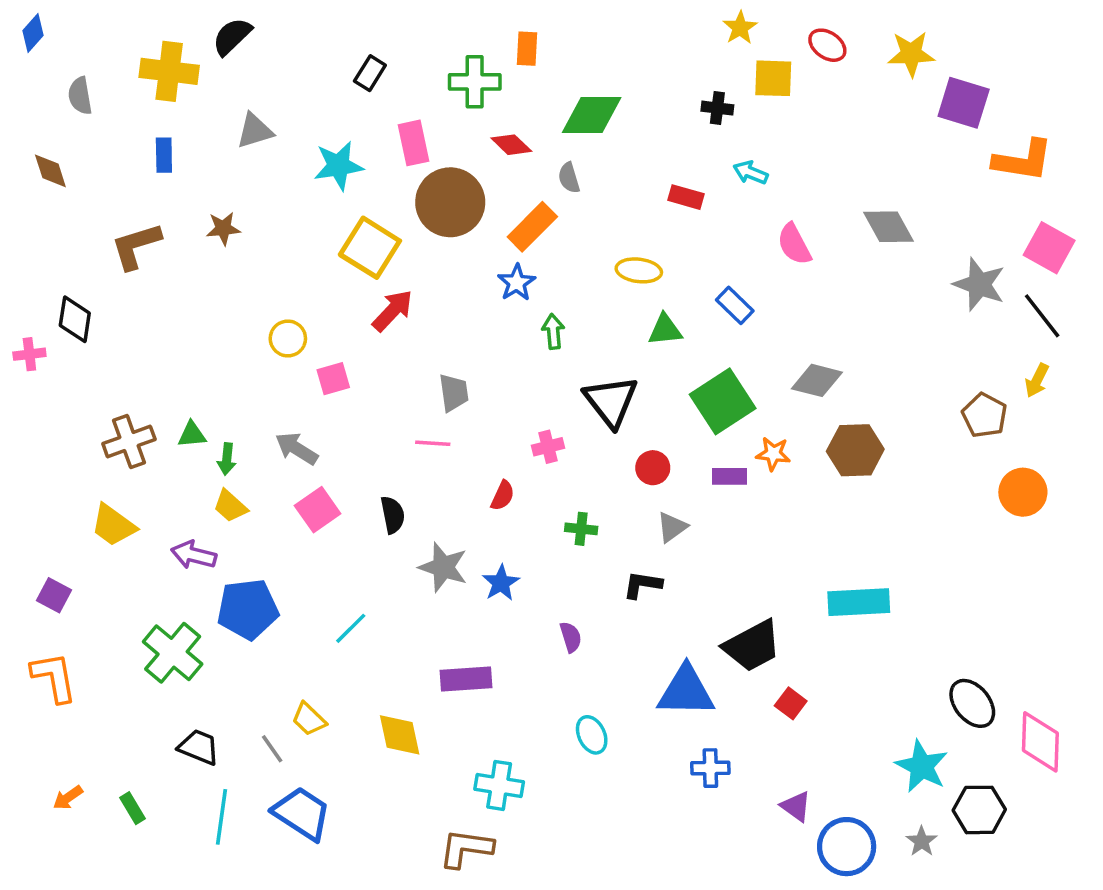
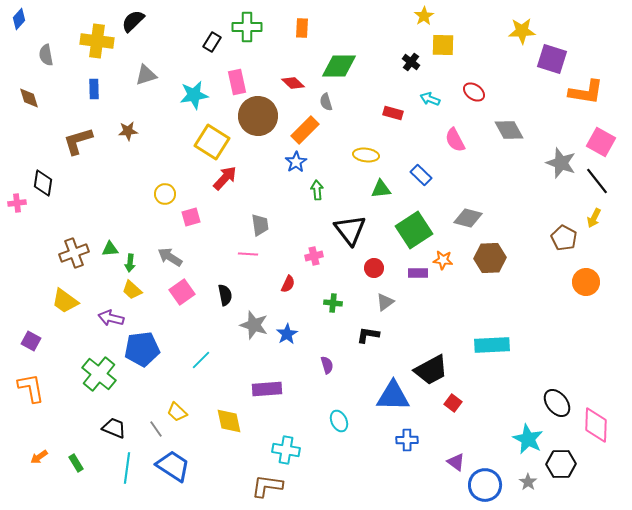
red ellipse: (827, 45) -> (474, 92), moved
green cross: (475, 82) -> (247, 27), moved
black cross: (717, 108) -> (411, 62), turned 30

